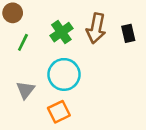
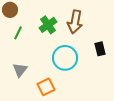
black rectangle: (128, 33) -> (100, 49), moved
cyan circle: (64, 74) -> (65, 58), moved

